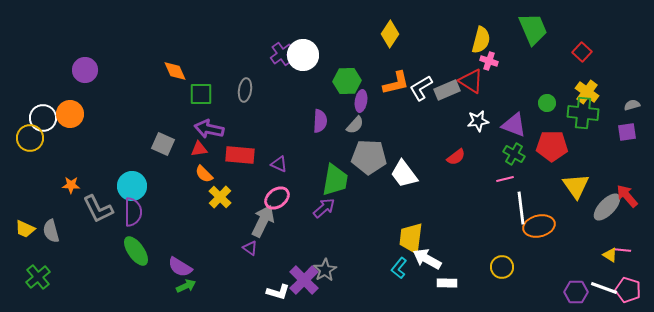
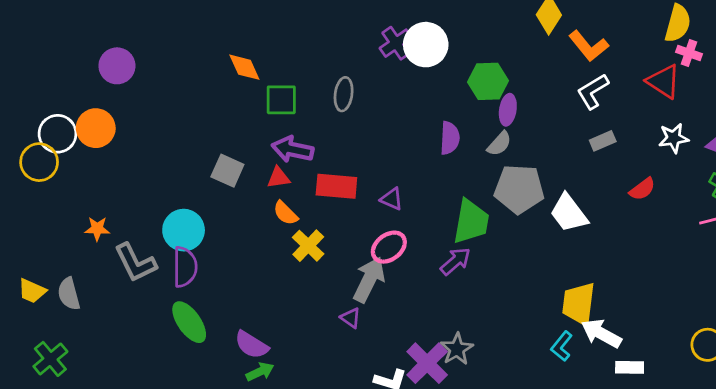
orange L-shape: (396, 83) -> (589, 46), moved, turned 64
gray rectangle: (447, 90) -> (603, 141), moved, size x0.7

